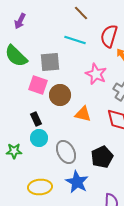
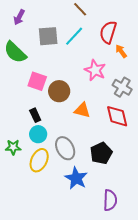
cyan line: (75, 40) -> (74, 36), turned -65
gray square: (50, 62) -> (48, 36), moved
yellow ellipse: (40, 187) -> (39, 160), moved, turned -60

